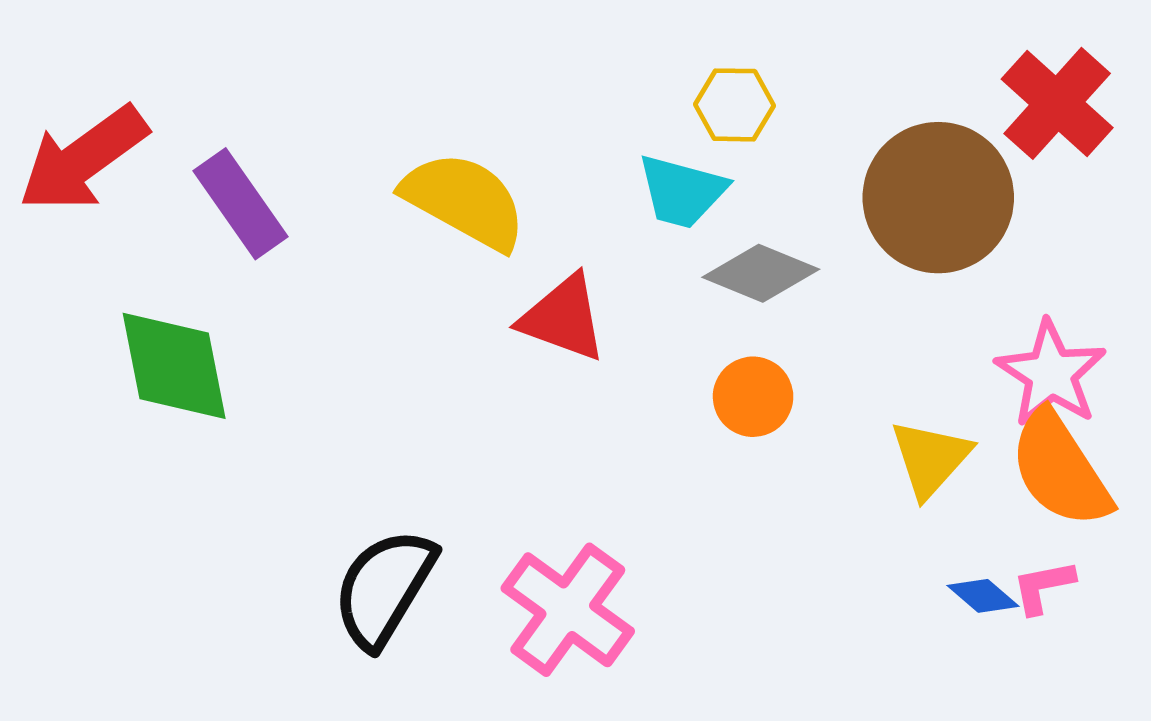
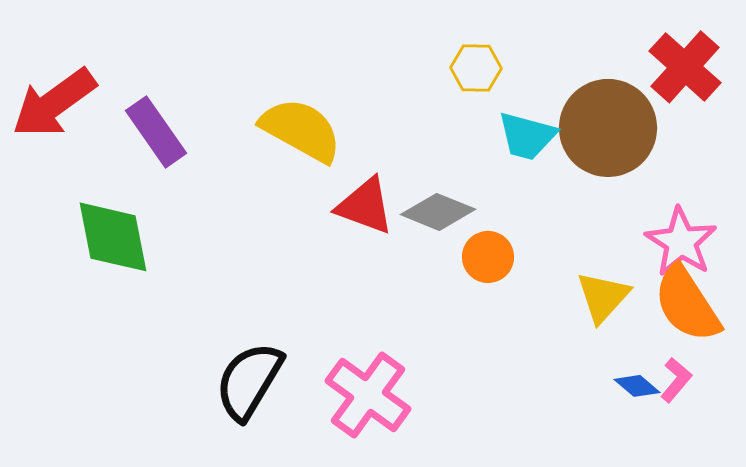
cyan trapezoid: (682, 191) -> (527, 136), moved
gray diamond: (761, 273) -> (438, 212), moved
pink L-shape: (1043, 587) -> (676, 380), turned 141

